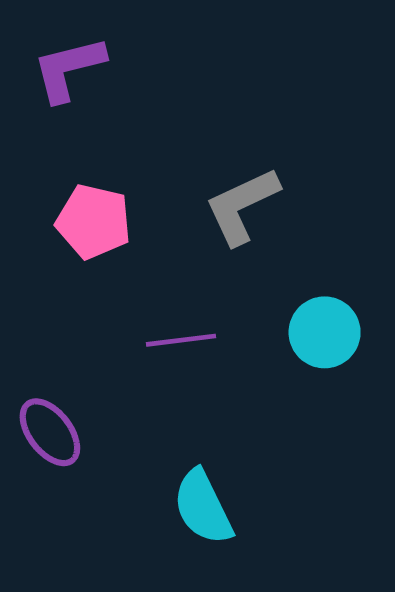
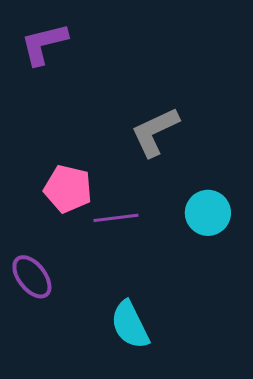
pink pentagon: (94, 222) -> (68, 189), moved

